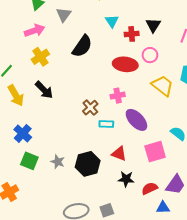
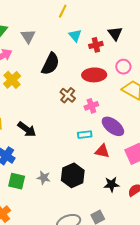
pink circle: (150, 55) -> (123, 67), moved
black arrow: (44, 90) -> (27, 129), moved
brown cross: (90, 108) -> (68, 95), moved
red triangle: (119, 154) -> (102, 151), moved

